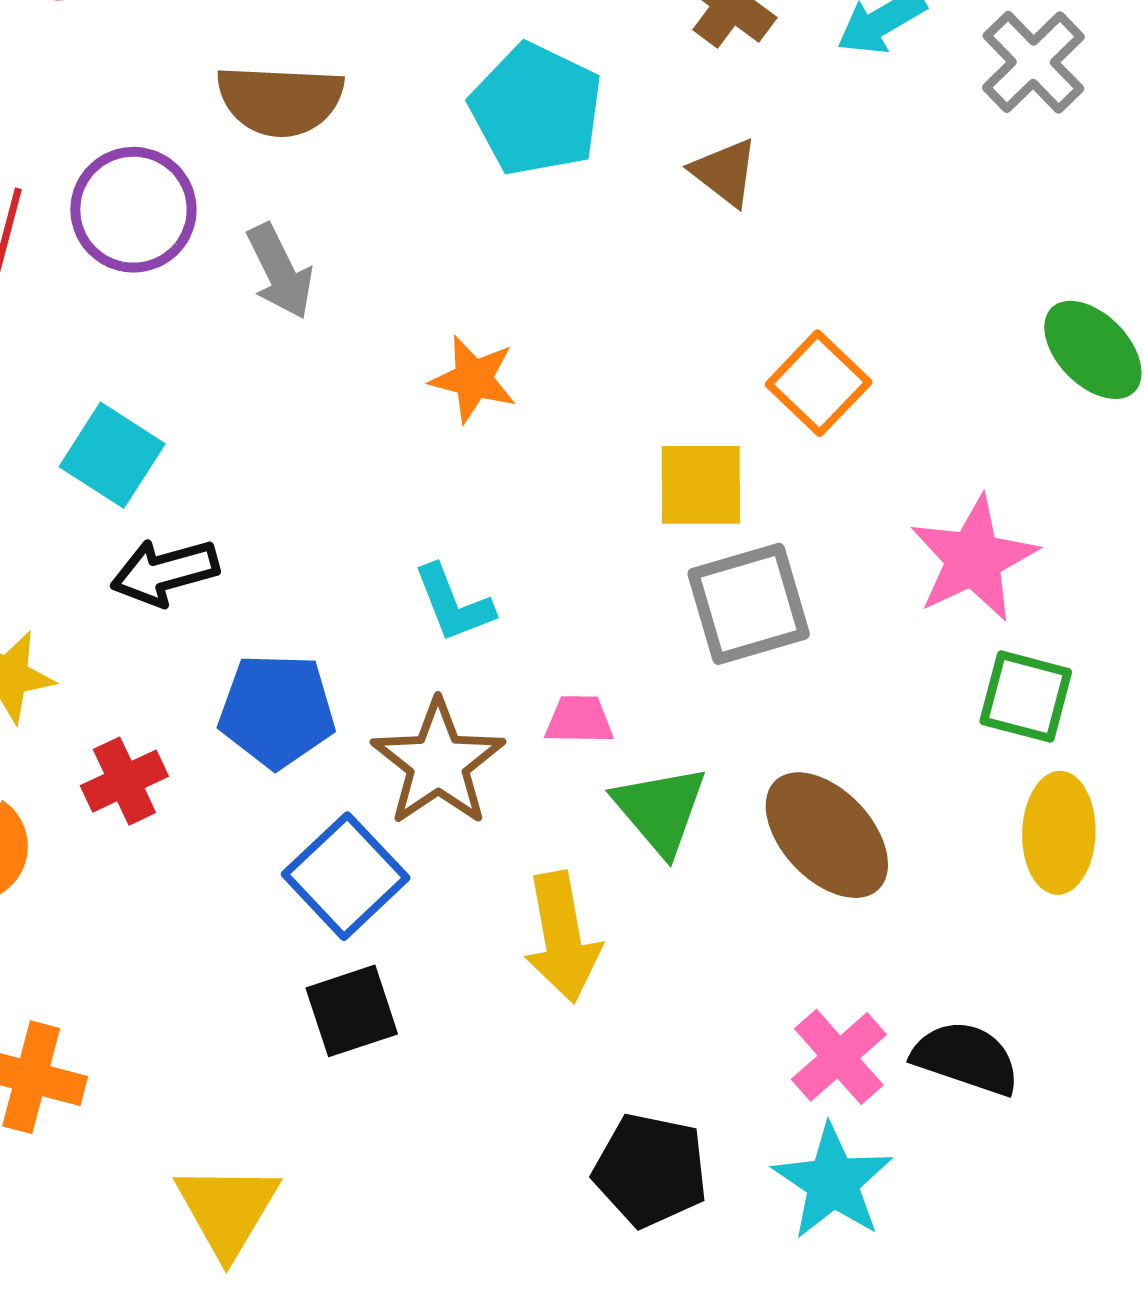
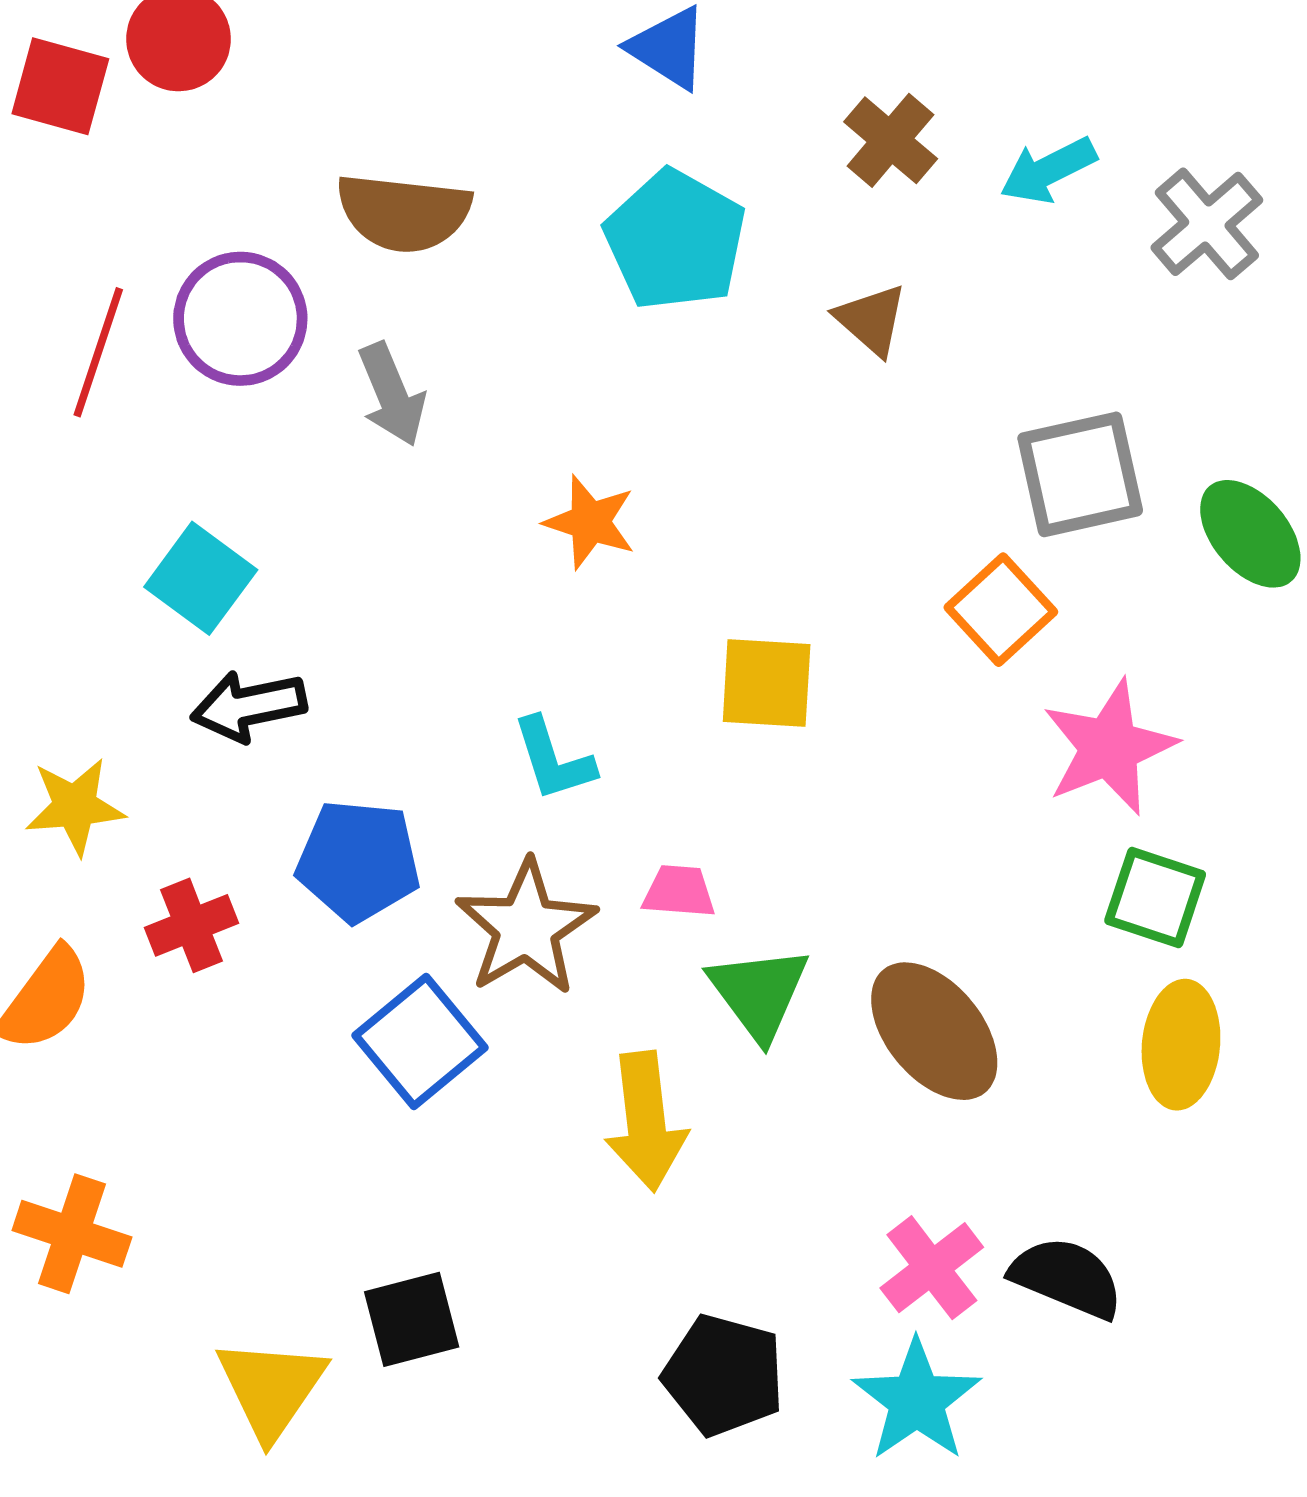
orange square: (819, 383) -> (1001, 610), moved
yellow square: (701, 485) -> (767, 683), moved
gray square: (749, 604) -> (1080, 474), moved
black square: (352, 1011) -> (412, 1319), moved

